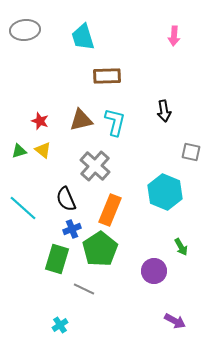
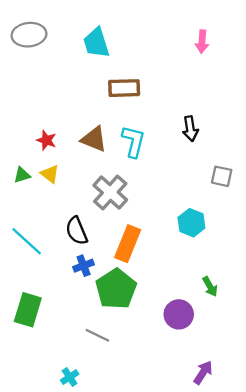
brown triangle: (81, 120) -> (94, 139), turned 35
cyan hexagon: (165, 192) -> (191, 223), size x0.7
green rectangle: (57, 259) -> (28, 310), moved
purple arrow: (175, 321) -> (203, 372), turned -85

